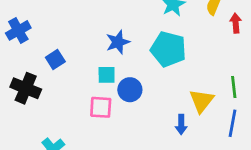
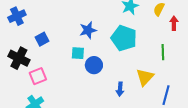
green line: (234, 87) -> (163, 52), moved
pink square: (101, 107) -> (38, 76), moved, turned -30
blue arrow: (181, 125) -> (120, 89), moved

